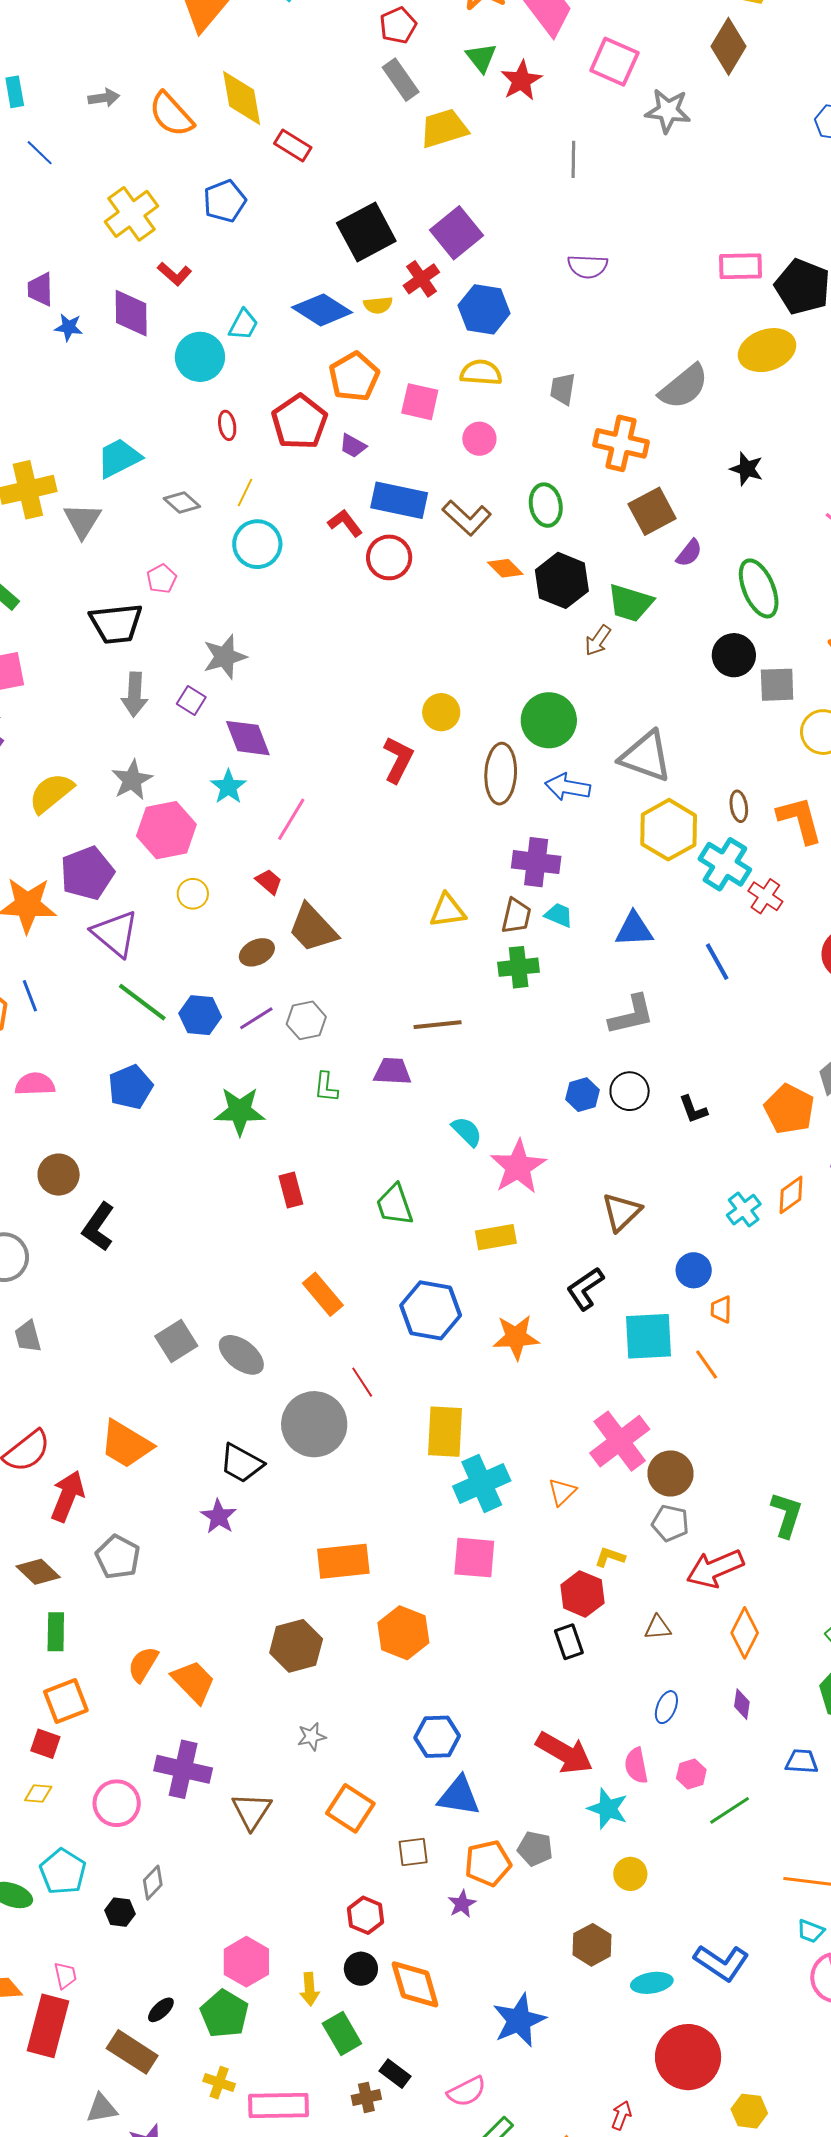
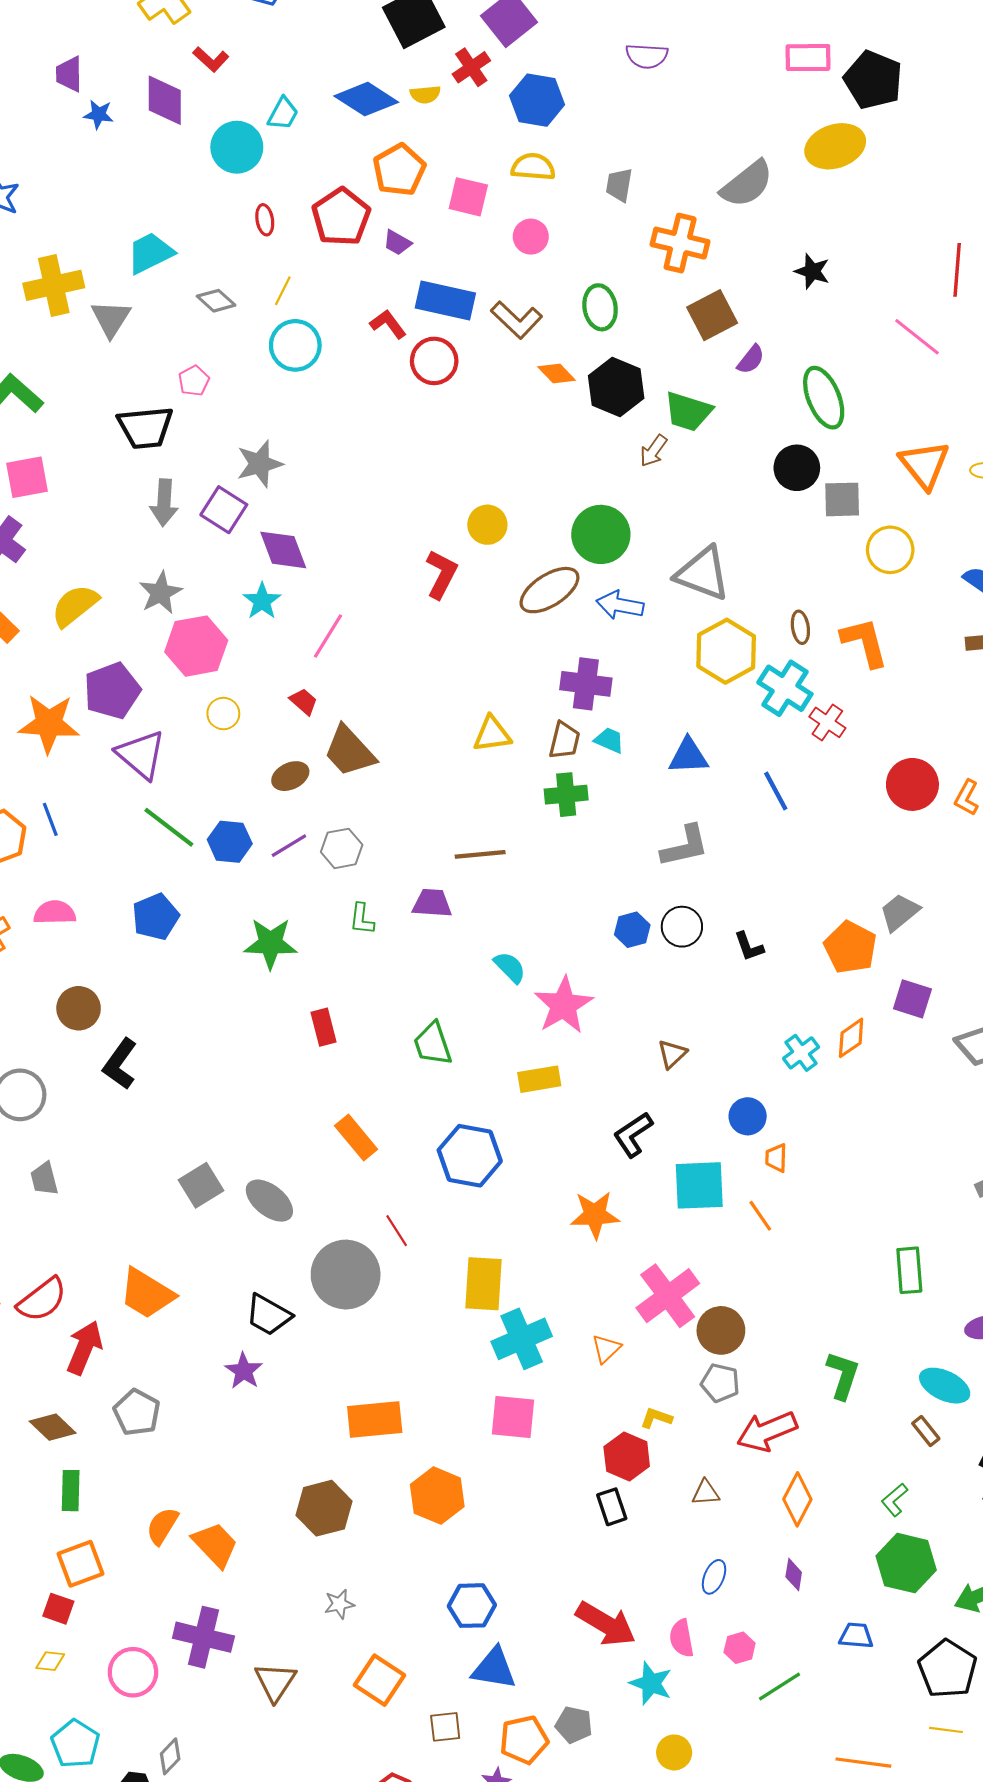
purple square: (191, 701) -> (224, 510), size x1.5
brown ellipse: (501, 774) -> (549, 590), turned 54
brown triangle: (622, 1212) -> (672, 1054), size x0.7
orange star: (516, 1337) -> (595, 1215), moved

